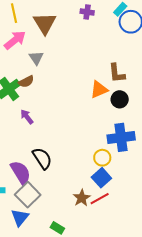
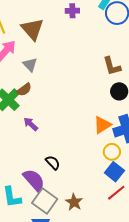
orange triangle: (99, 90) -> (102, 125), moved
black semicircle: (42, 158) -> (53, 163), size x0.7
brown star: (82, 198) -> (74, 202), moved

